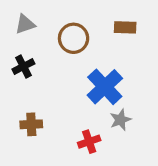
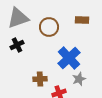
gray triangle: (25, 24) -> (18, 18), size x1.6
brown cross: (31, 124) -> (40, 79), moved

